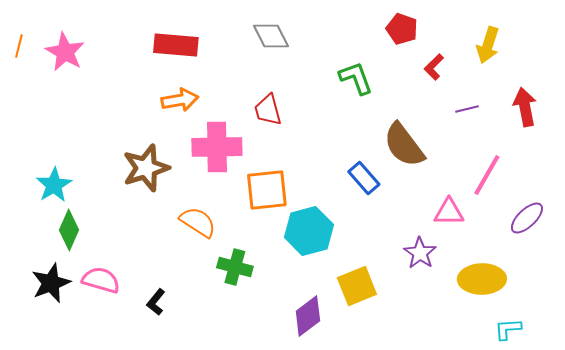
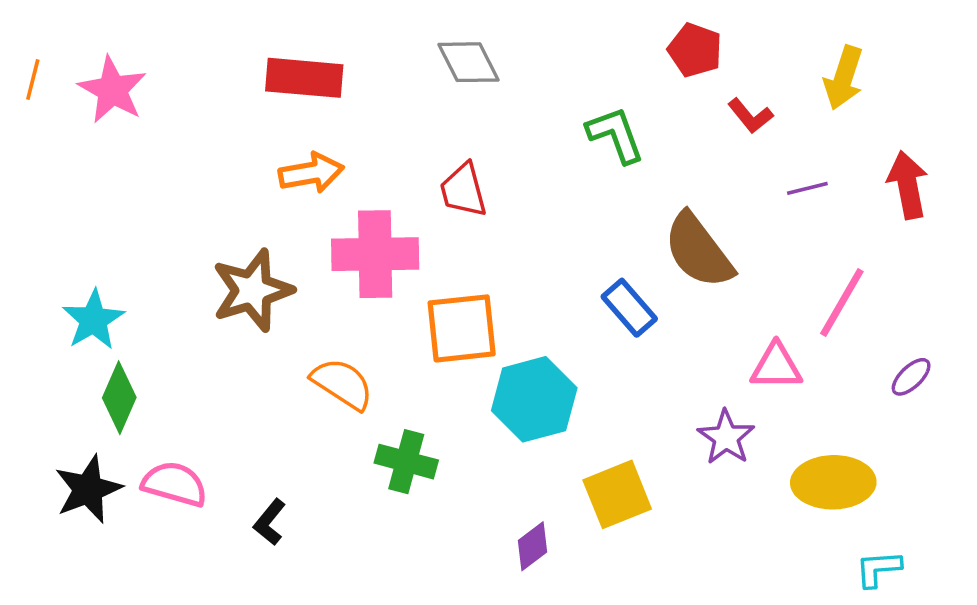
red L-shape: (434, 67) -> (750, 116), turned -84
purple ellipse: (527, 218) -> (911, 377), size x0.7
purple diamond: (308, 316) -> (532, 546), size x0.7

